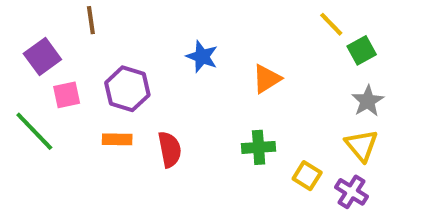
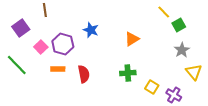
blue star: (202, 57) -> (91, 30), moved
pink square: (67, 95) -> (41, 47), moved, turned -32
yellow triangle: (362, 145) -> (194, 72), moved

